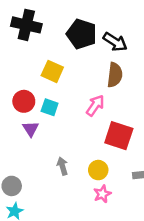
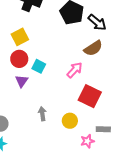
yellow square: (52, 71) -> (20, 37), moved, turned 30
brown semicircle: (115, 75) -> (93, 48), turned 42
pink star: (102, 194) -> (87, 141), moved

